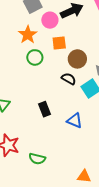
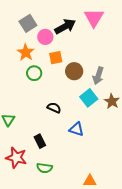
black semicircle: (69, 79) -> (54, 108), moved
black rectangle: (44, 109) -> (40, 141), moved

